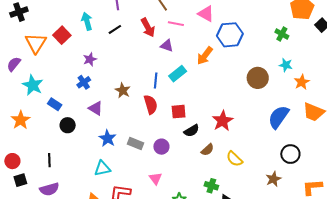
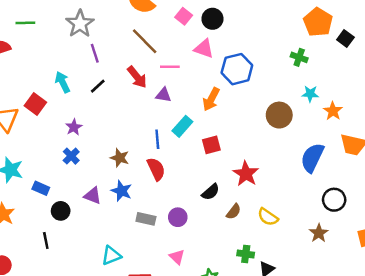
purple triangle: (96, 108) -> (93, 196), moved
red square: (179, 112) -> (211, 145), moved
blue star: (108, 138) -> (121, 191), moved
black line: (49, 160) -> (46, 241), moved

